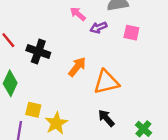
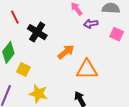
yellow square: (33, 110) -> (23, 70), moved
yellow star: (56, 123) -> (38, 94), turned 30

